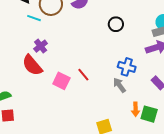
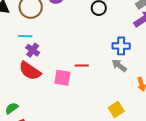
cyan line: (34, 18) -> (25, 36), moved
red line: (83, 75) -> (82, 65), turned -32

